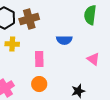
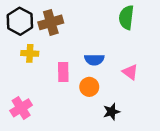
blue semicircle: (64, 40) -> (94, 60), moved
orange circle: (39, 84) -> (89, 87), moved

